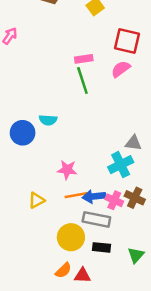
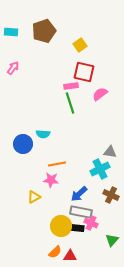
red square: (127, 41) -> (84, 72), moved
pink star: (67, 170) -> (51, 180), moved
orange line: (76, 195) -> (57, 164), moved
blue arrow: (94, 196) -> (79, 194), turned -36
pink cross: (114, 200) -> (91, 223), moved
black rectangle: (102, 247) -> (77, 228), moved

